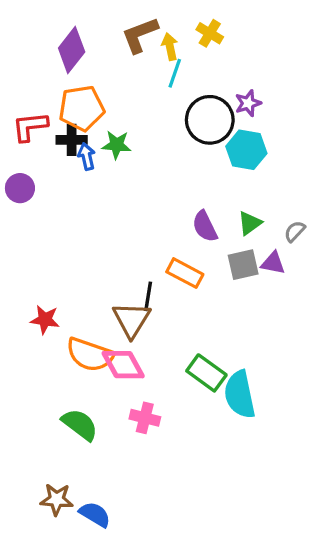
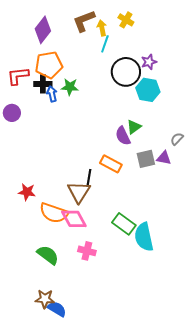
green triangle: (250, 223) -> (134, 127), moved
brown star: (57, 499) -> (45, 299), moved

